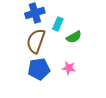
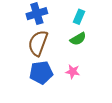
cyan rectangle: (58, 24) -> (79, 17), moved

